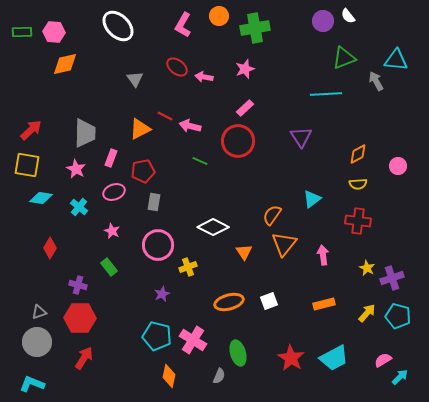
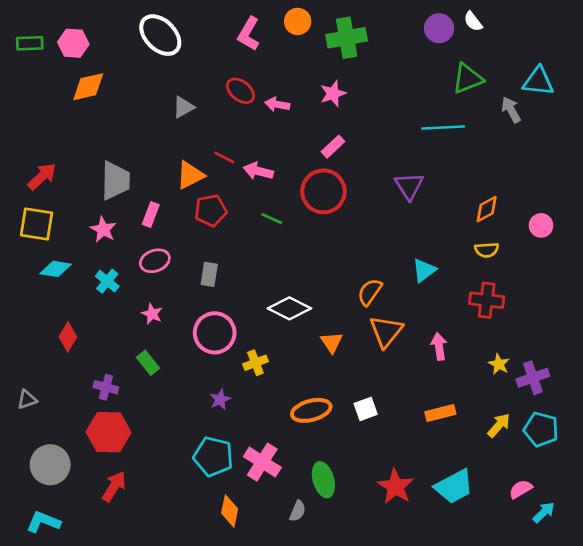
gray triangle: (135, 79) -> (183, 107), turned 36
red pentagon: (143, 171) -> (211, 210), moved
gray triangle: (39, 312) -> (27, 399), moved

